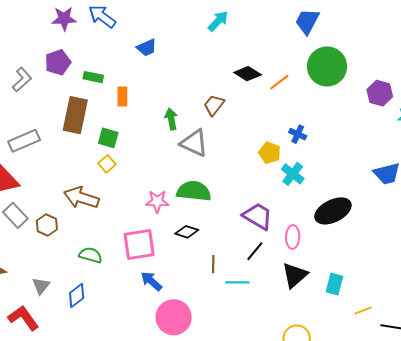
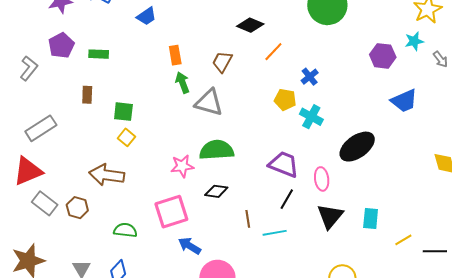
orange line: (279, 82) -> (273, 52), moved
purple hexagon: (380, 93) -> (383, 56), moved
orange rectangle: (122, 97) -> (175, 55), moved
brown rectangle: (75, 115) -> (87, 95), size x0.5
blue cross: (298, 134) -> (310, 77), turned 36

